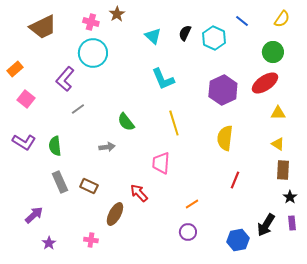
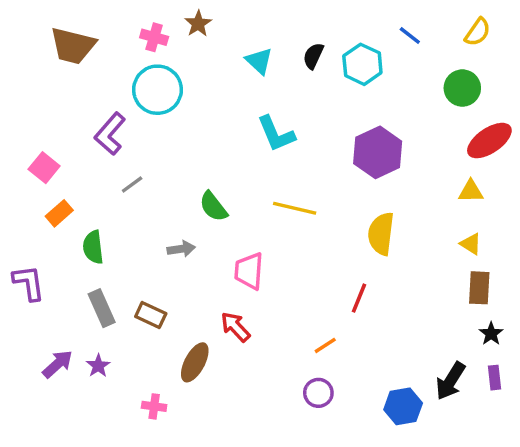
brown trapezoid: (43, 27) -> (73, 46), turned 40
orange rectangle: (15, 69) -> (59, 213), moved
red ellipse: (265, 83) -> (489, 141), moved
yellow line: (174, 123) -> (295, 208), turned -60
purple L-shape: (24, 142) -> (29, 283), moved, turned -130
pink trapezoid: (161, 163) -> (249, 271), moved
red line: (235, 180) -> (359, 298), moved
purple star: (49, 243) -> (98, 366), moved

